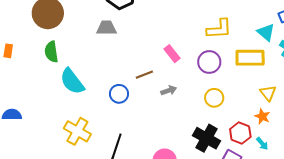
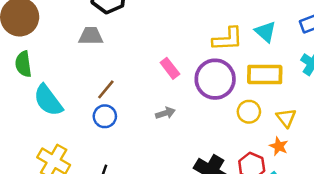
cyan triangle: (266, 32) -> (265, 32), moved
purple circle: (209, 62) -> (215, 79), size x1.4
brown line: (144, 75) -> (106, 89), moved, turned -30
yellow circle: (214, 98) -> (249, 112), moved

